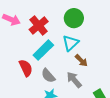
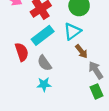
gray arrow: (74, 80) -> (96, 70), moved

